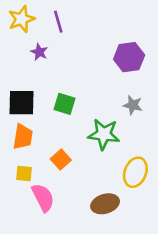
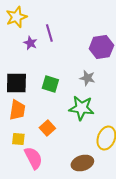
purple line: (58, 22) -> (49, 33), moved
gray star: (133, 105) -> (87, 78), moved

